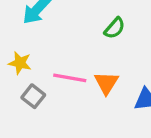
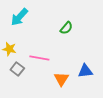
orange triangle: (106, 83) -> (61, 79), moved

